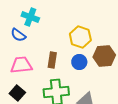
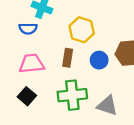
blue semicircle: (18, 35) -> (28, 29), turned -35
yellow hexagon: (80, 37) -> (82, 30), moved

